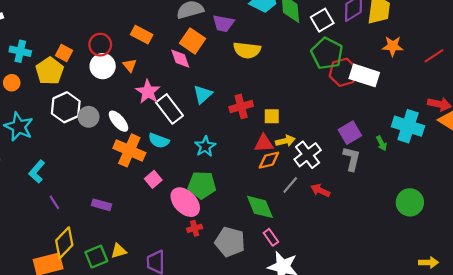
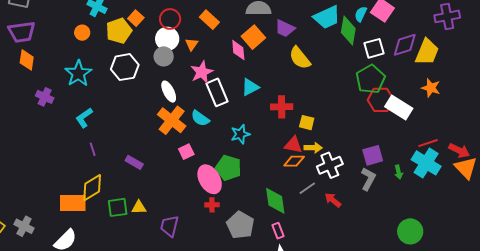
yellow semicircle: (247, 50) -> (300, 58), turned 30
red line: (434, 56) -> (428, 143), moved
gray circle: (89, 117) -> (164, 56), moved

